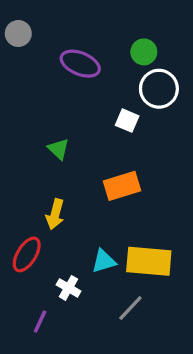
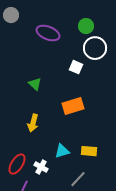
red ellipse: (27, 254) -> (17, 164), moved
yellow rectangle: (149, 261) -> (89, 151), size x0.6

